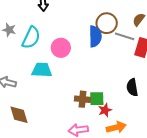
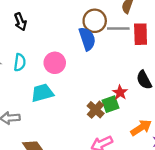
cyan semicircle: (31, 38) -> (20, 62), size x0.7
brown cross: (82, 99) -> (96, 110), turned -35
red star: (105, 110) -> (120, 93), moved

